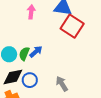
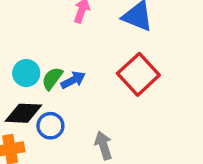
red square: (72, 26) -> (138, 74), moved

